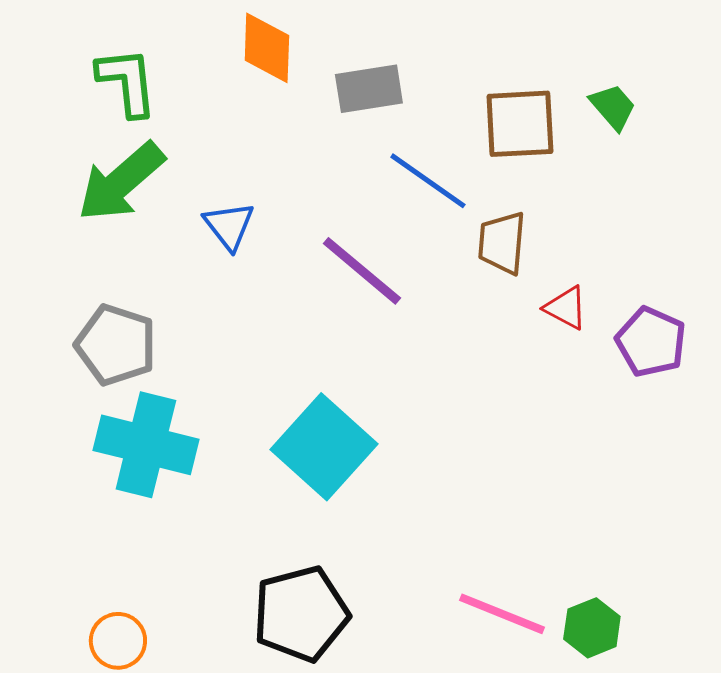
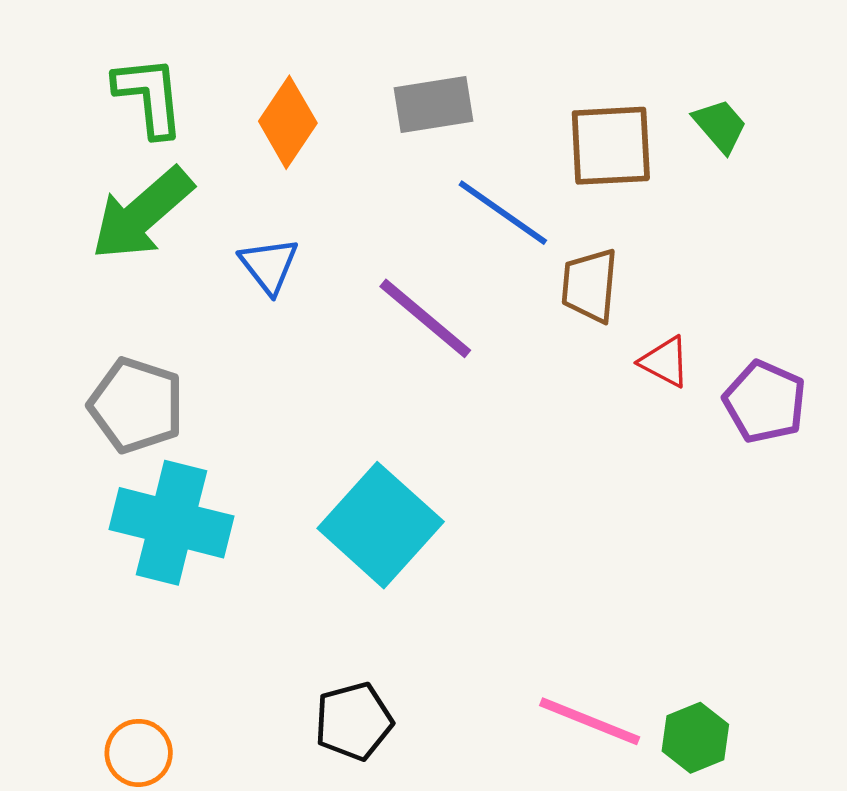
orange diamond: (267, 48) -> (288, 122), moved, turned 32
black pentagon: (301, 614) -> (354, 721), size x0.7

